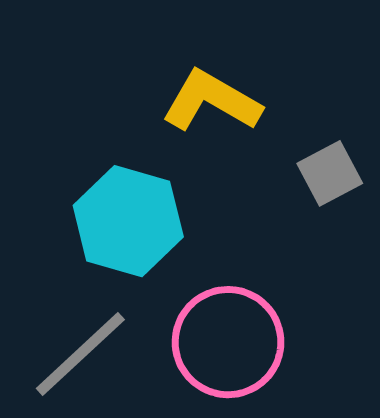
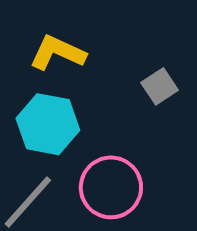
yellow L-shape: (212, 101) -> (58, 53), moved

